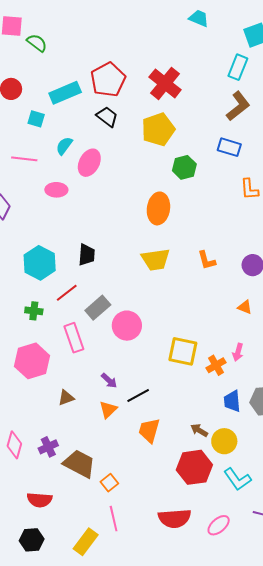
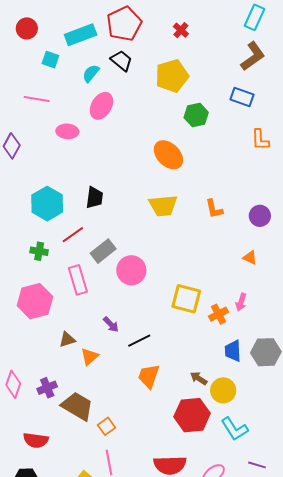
red cross: (165, 83) -> (181, 30), size x0.5
cyan semicircle: (64, 146) -> (91, 73), moved
orange ellipse: (158, 208) -> (168, 155), turned -56
orange triangle: (108, 410) -> (90, 357), moved

